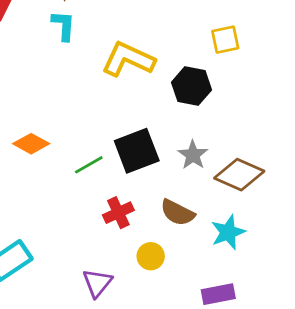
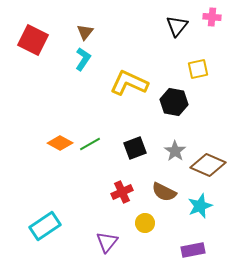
cyan L-shape: (63, 26) -> (83, 59), turned 30
black square: (137, 151) -> (135, 148), size x0.7
green line: (89, 165) -> (90, 144), moved

